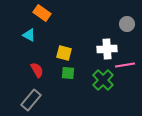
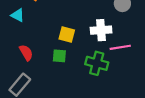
yellow square: (64, 53) -> (67, 34), moved
green cross: (103, 80) -> (97, 63), turned -30

